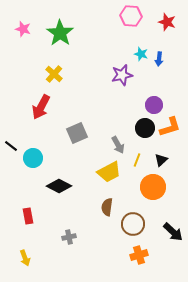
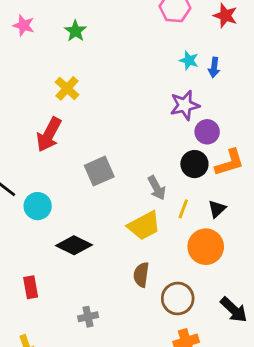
green star: (60, 33) -> (75, 31), size x0.6
purple star: (122, 75) -> (185, 105), moved

